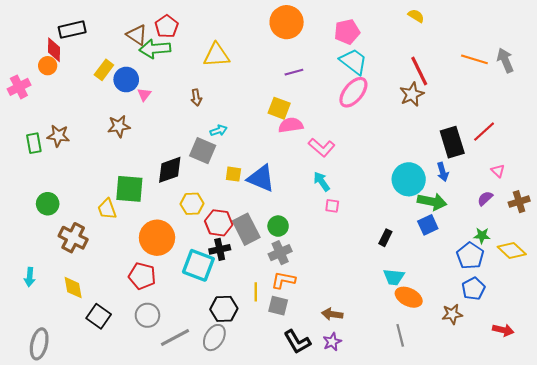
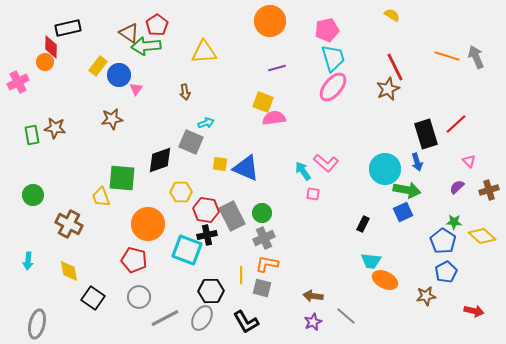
cyan trapezoid: (353, 61) -> (333, 58), turned 36
pink L-shape: (322, 147) -> (326, 163), moved
green circle: (48, 204) -> (33, 195), moved
gray line: (400, 335) -> (346, 316), moved, turned -35
black L-shape: (297, 342) -> (246, 322), moved

